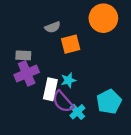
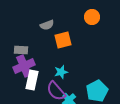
orange circle: (103, 18) -> (92, 17), size x0.6
white rectangle: (50, 89) -> (32, 80), moved

